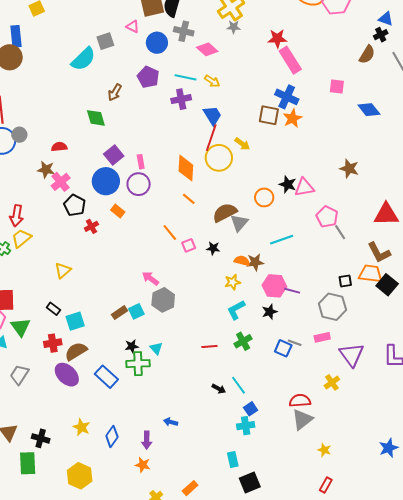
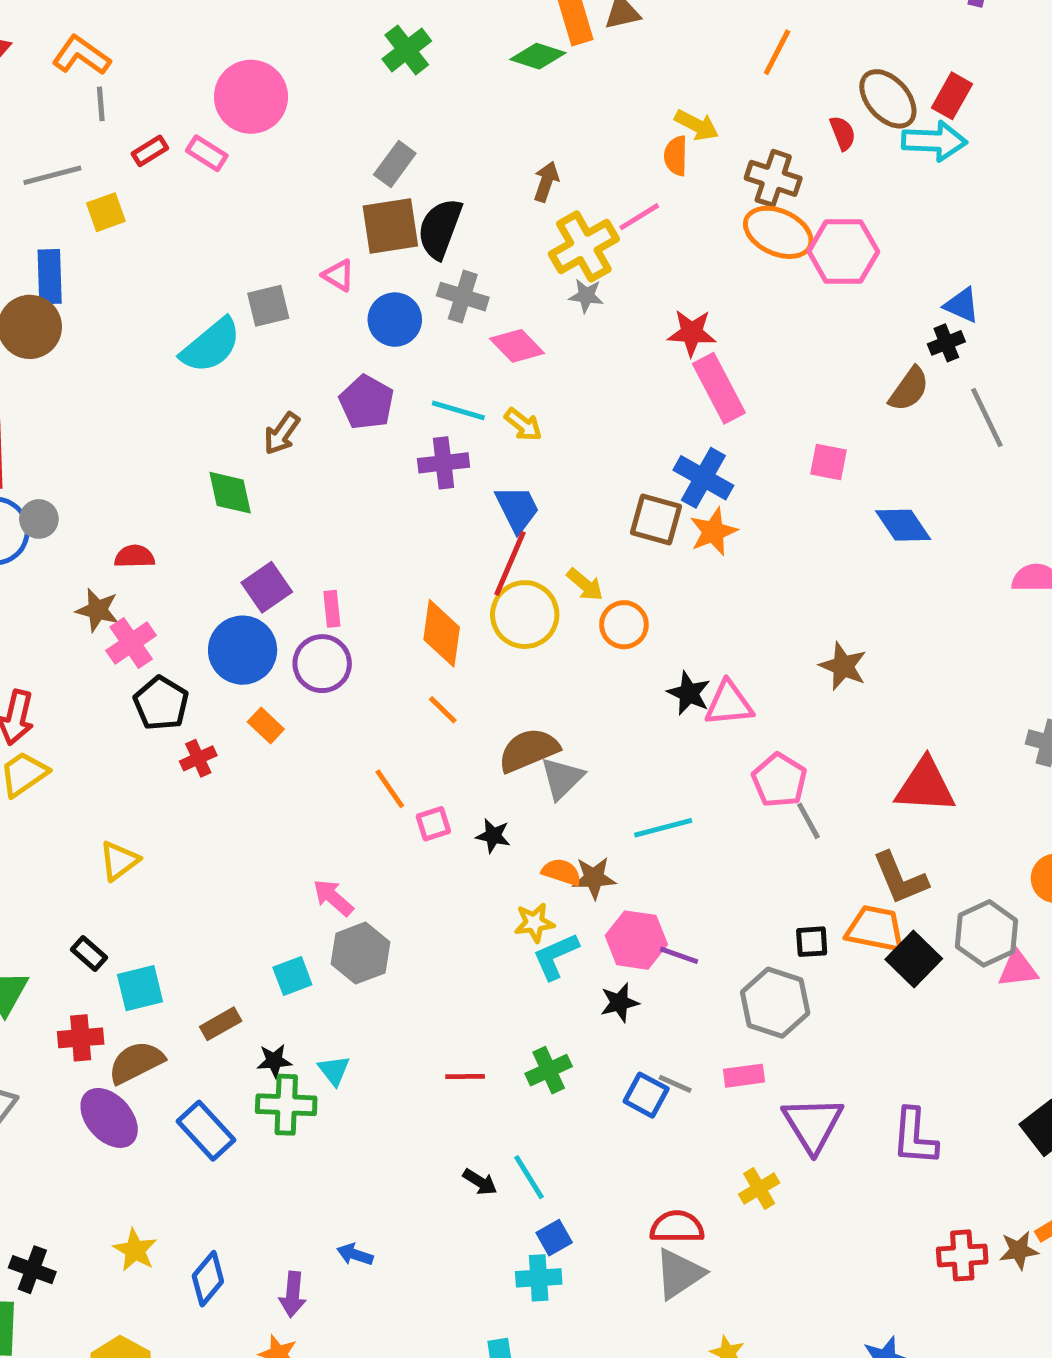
orange circle: (264, 197) -> (624, 625), moved
cyan L-shape: (236, 310) -> (556, 956), moved
brown rectangle: (119, 313) -> (221, 1024), moved

